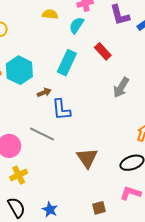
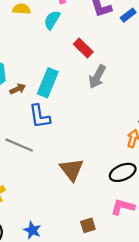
cyan rectangle: (67, 63) -> (48, 83), moved
gray arrow: (121, 87) -> (97, 77), moved
brown arrow: (44, 92) -> (18, 89), moved

